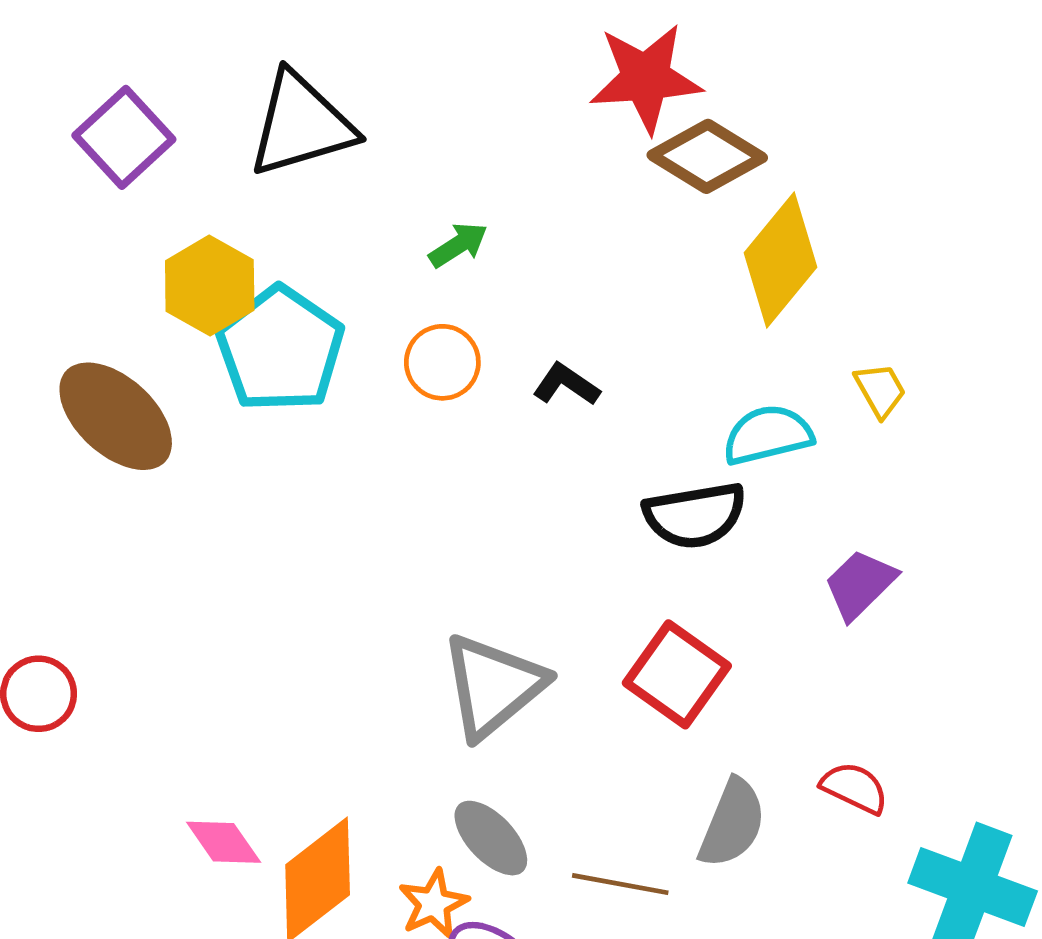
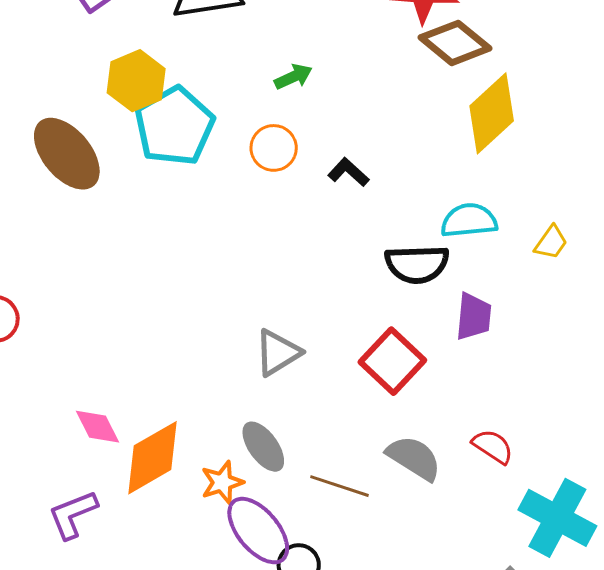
yellow trapezoid: (880, 390) -> (551, 242), moved, turned 57
purple trapezoid: (860, 584) -> (474, 317), moved, turned 132
gray triangle: (493, 686) -> (278, 353), size x0.7
gray semicircle: (732, 823) -> (414, 458), turned -88

